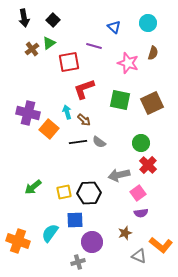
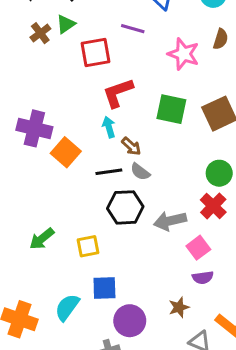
cyan arrow: (67, 112) -> (109, 127), moved
brown arrow: (84, 120) -> (131, 146), moved
green circle: (141, 143) -> (219, 173), moved
black hexagon: (89, 193) -> (125, 207), moved

